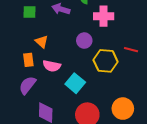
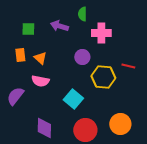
orange rectangle: (28, 60) -> (20, 55), moved
pink semicircle: (52, 66) -> (40, 81), moved
purple semicircle: (27, 85) -> (15, 96), moved

